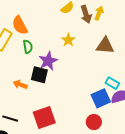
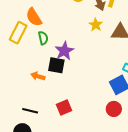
yellow star: (68, 40) -> (96, 25), moved
red square: (44, 117) -> (64, 108), size x0.7

